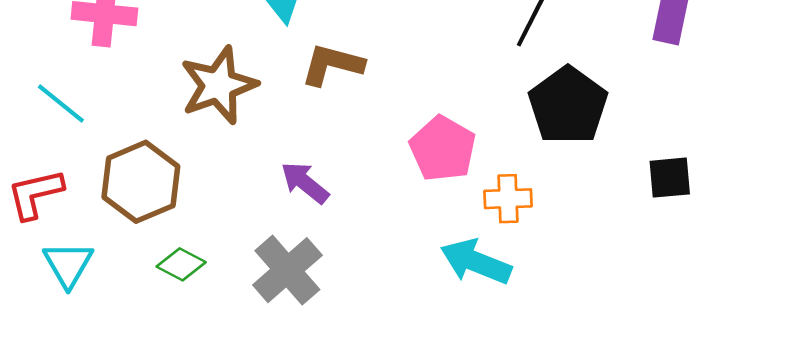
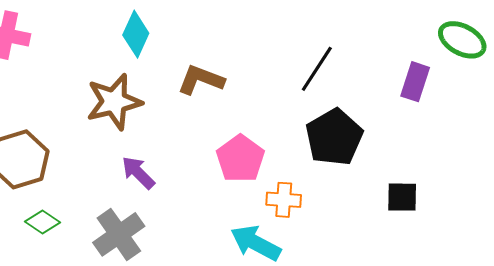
brown L-shape: (332, 65) -> (201, 80), moved
brown star: (219, 85) -> (114, 102), moved

